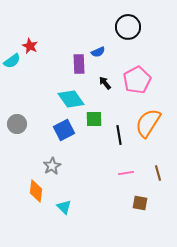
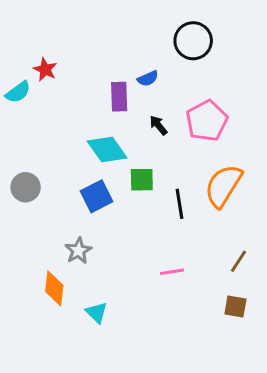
pink line: (126, 173) -> (172, 272), moved
brown line: (158, 173) -> (238, 261), turned 49
brown square: (140, 203) -> (235, 307), moved

